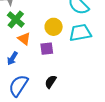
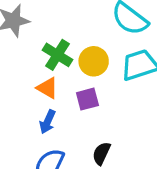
green cross: (16, 19) -> (57, 55), moved
blue arrow: (12, 58) -> (48, 122), moved

